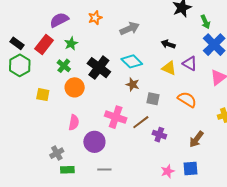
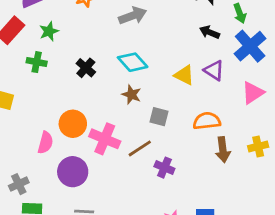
black arrow: (168, 44) -> (210, 32), moved
green cross: (64, 66) -> (37, 62), turned -32
black cross: (99, 68) -> (86, 68), size x0.6
orange circle: (75, 87) -> (73, 124), moved
orange semicircle: (187, 100) -> (207, 121), turned -42
brown arrow: (196, 139) -> (223, 150), moved, turned -48

